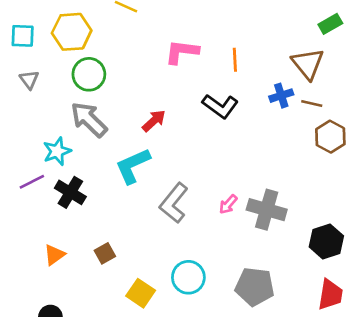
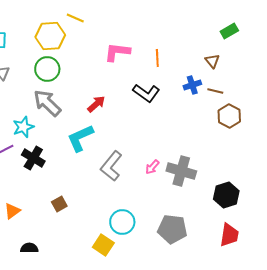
yellow hexagon: (72, 32) -> (50, 36), moved
brown triangle: (308, 64) -> (212, 61), size x0.6
orange triangle: (54, 255) -> (12, 211), moved
yellow square: (141, 293) -> (103, 245), moved
black semicircle: (50, 312) -> (29, 248), moved

